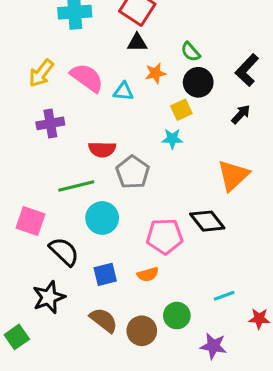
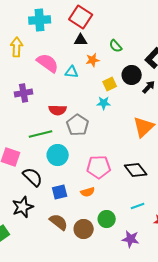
yellow arrow: (41, 73) -> (17, 47), moved, turned 144
black circle: (198, 82) -> (132, 75), moved
black diamond: (207, 221) -> (136, 170), moved

